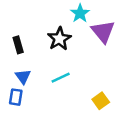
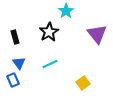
purple triangle: (103, 32) -> (97, 34), moved
blue rectangle: (16, 97) -> (13, 80), turned -32

